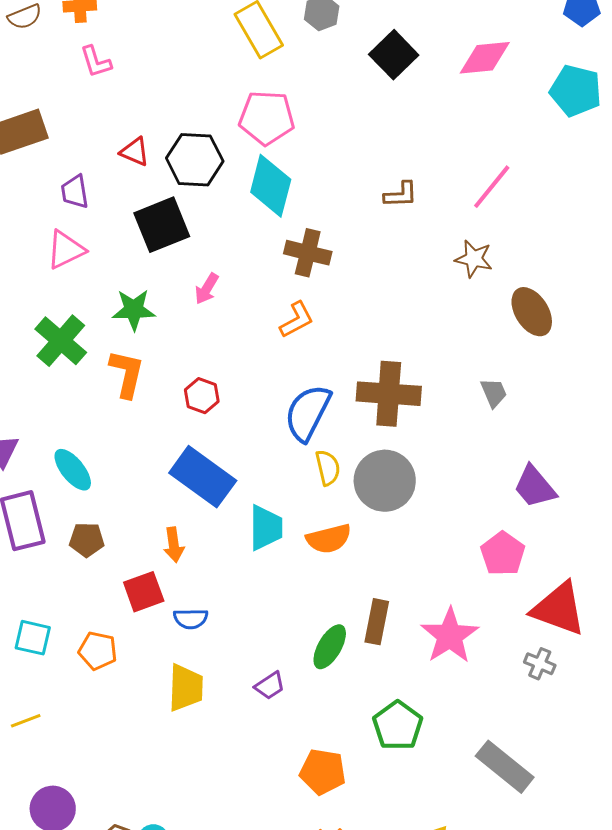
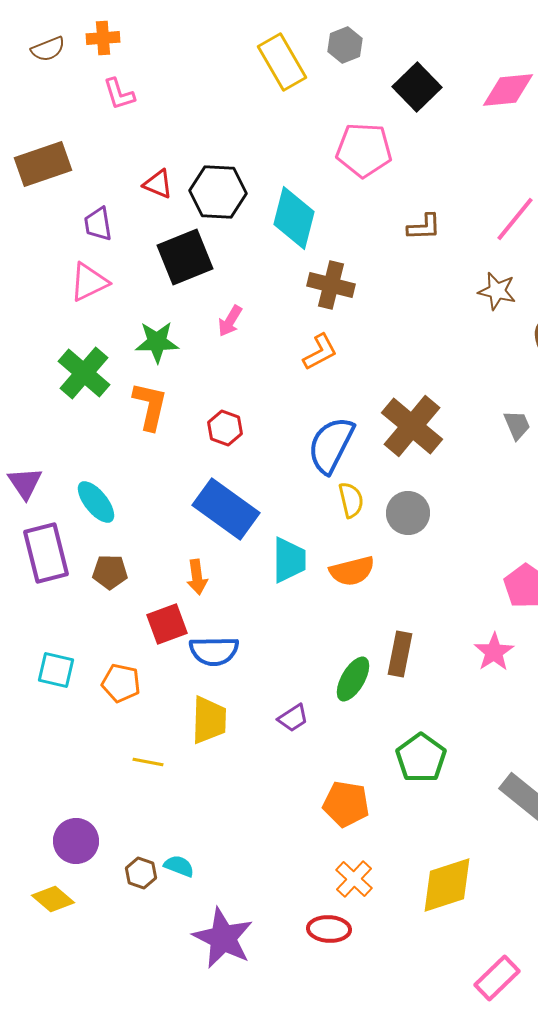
pink pentagon: (267, 118) -> (364, 150), moved
brown cross: (389, 394) -> (412, 426), turned 36
gray circle: (385, 481) -> (408, 513), size x0.7
blue semicircle: (191, 619) -> (214, 651), size x1.4
pink star: (450, 636) -> (494, 652), moved, size x0.7
yellow line: (26, 721) -> (148, 762), moved, turned 32

